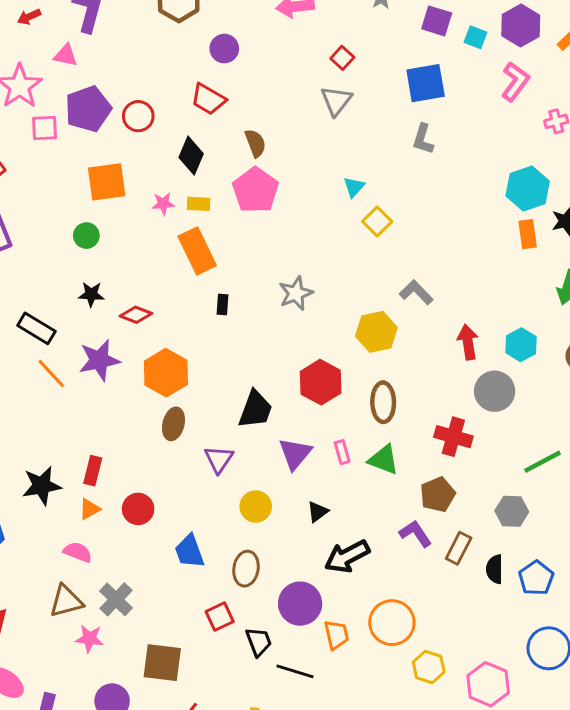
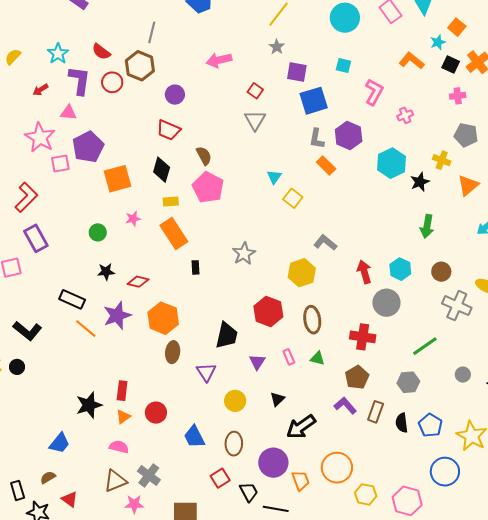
purple square: (437, 21) -> (297, 72), moved
purple hexagon: (521, 25) -> (349, 136), moved
red circle: (138, 116) -> (112, 82), moved
orange square: (107, 182) -> (117, 179), moved
pink star: (163, 204) -> (133, 219), moved
orange rectangle: (528, 234) -> (326, 166), moved, turned -30
purple triangle: (295, 454) -> (257, 362), size x0.7
green triangle: (384, 460) -> (317, 358), size x0.7

